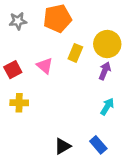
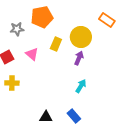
gray star: (18, 21) -> (17, 29), moved
black triangle: (63, 146) -> (46, 117), turned 32

